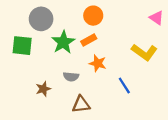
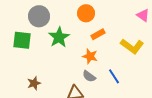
orange rectangle: (89, 40) -> (98, 34), moved
gray semicircle: (71, 77) -> (89, 76), moved, turned 32
brown star: (43, 89) -> (34, 83), moved

